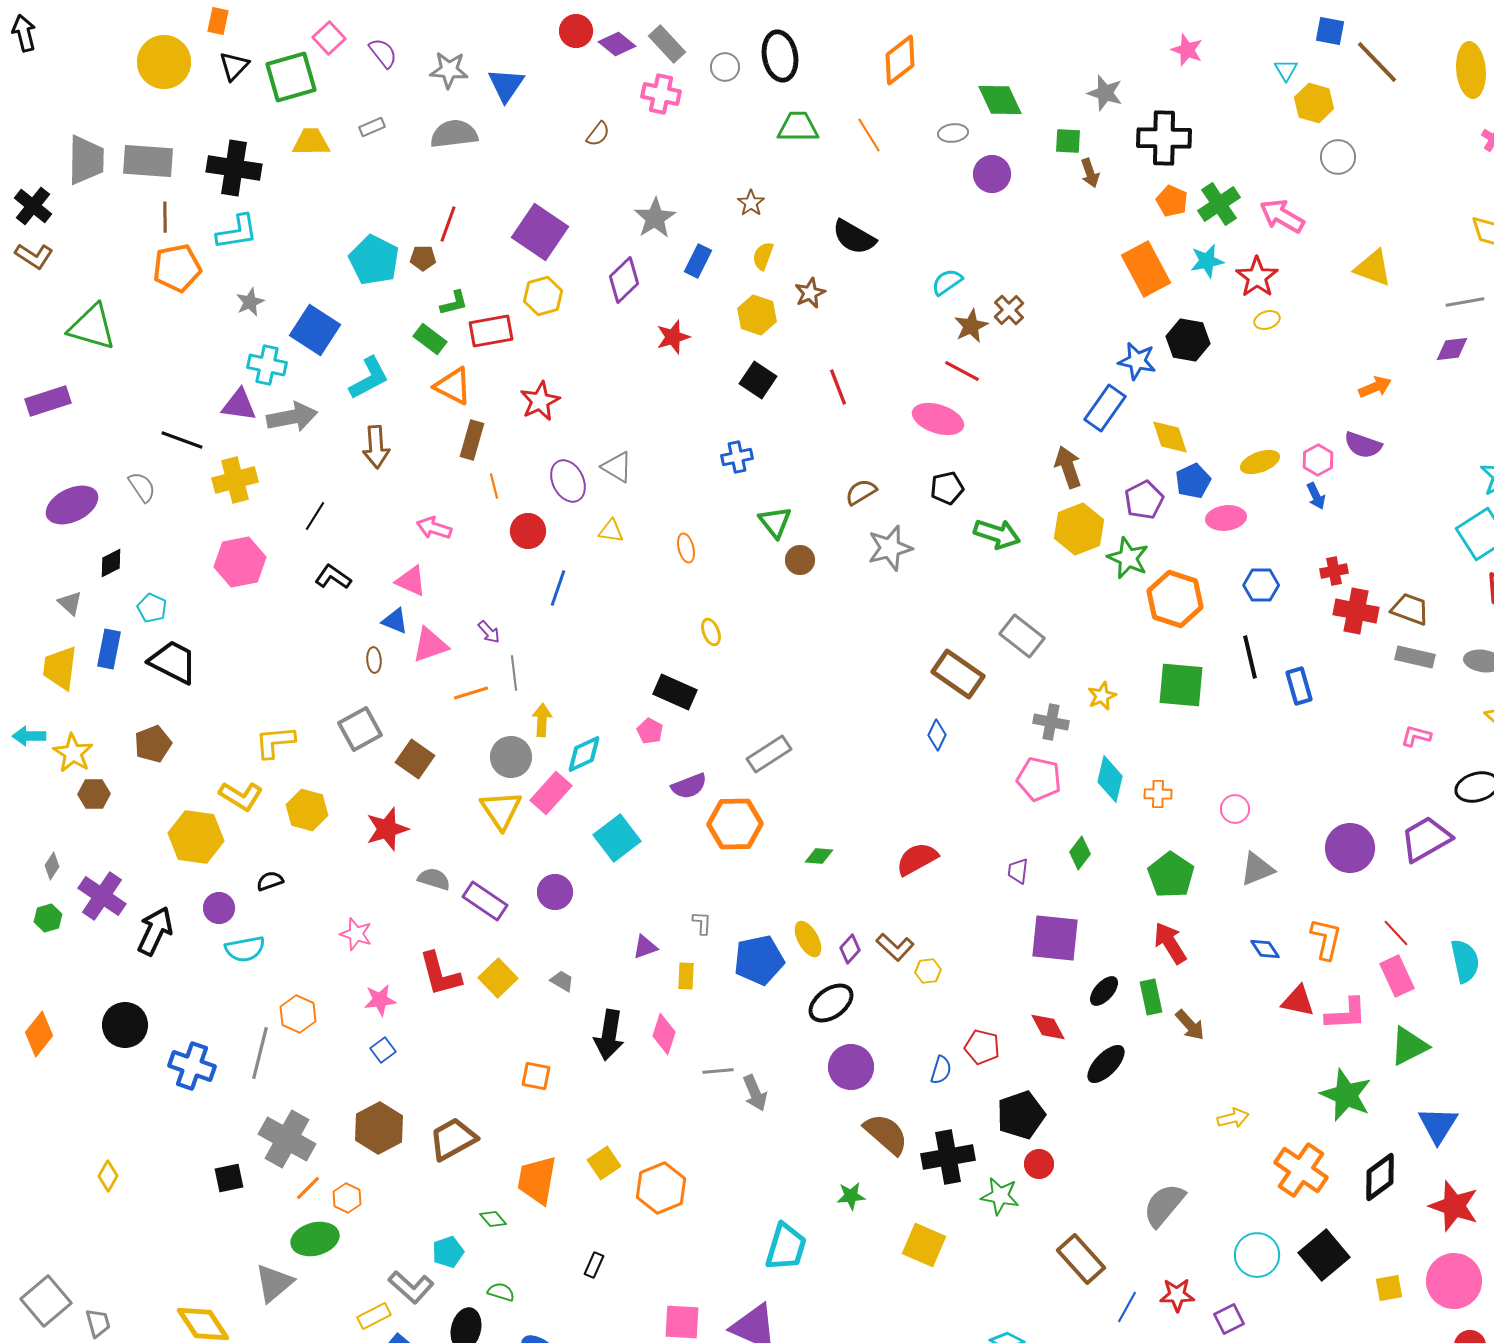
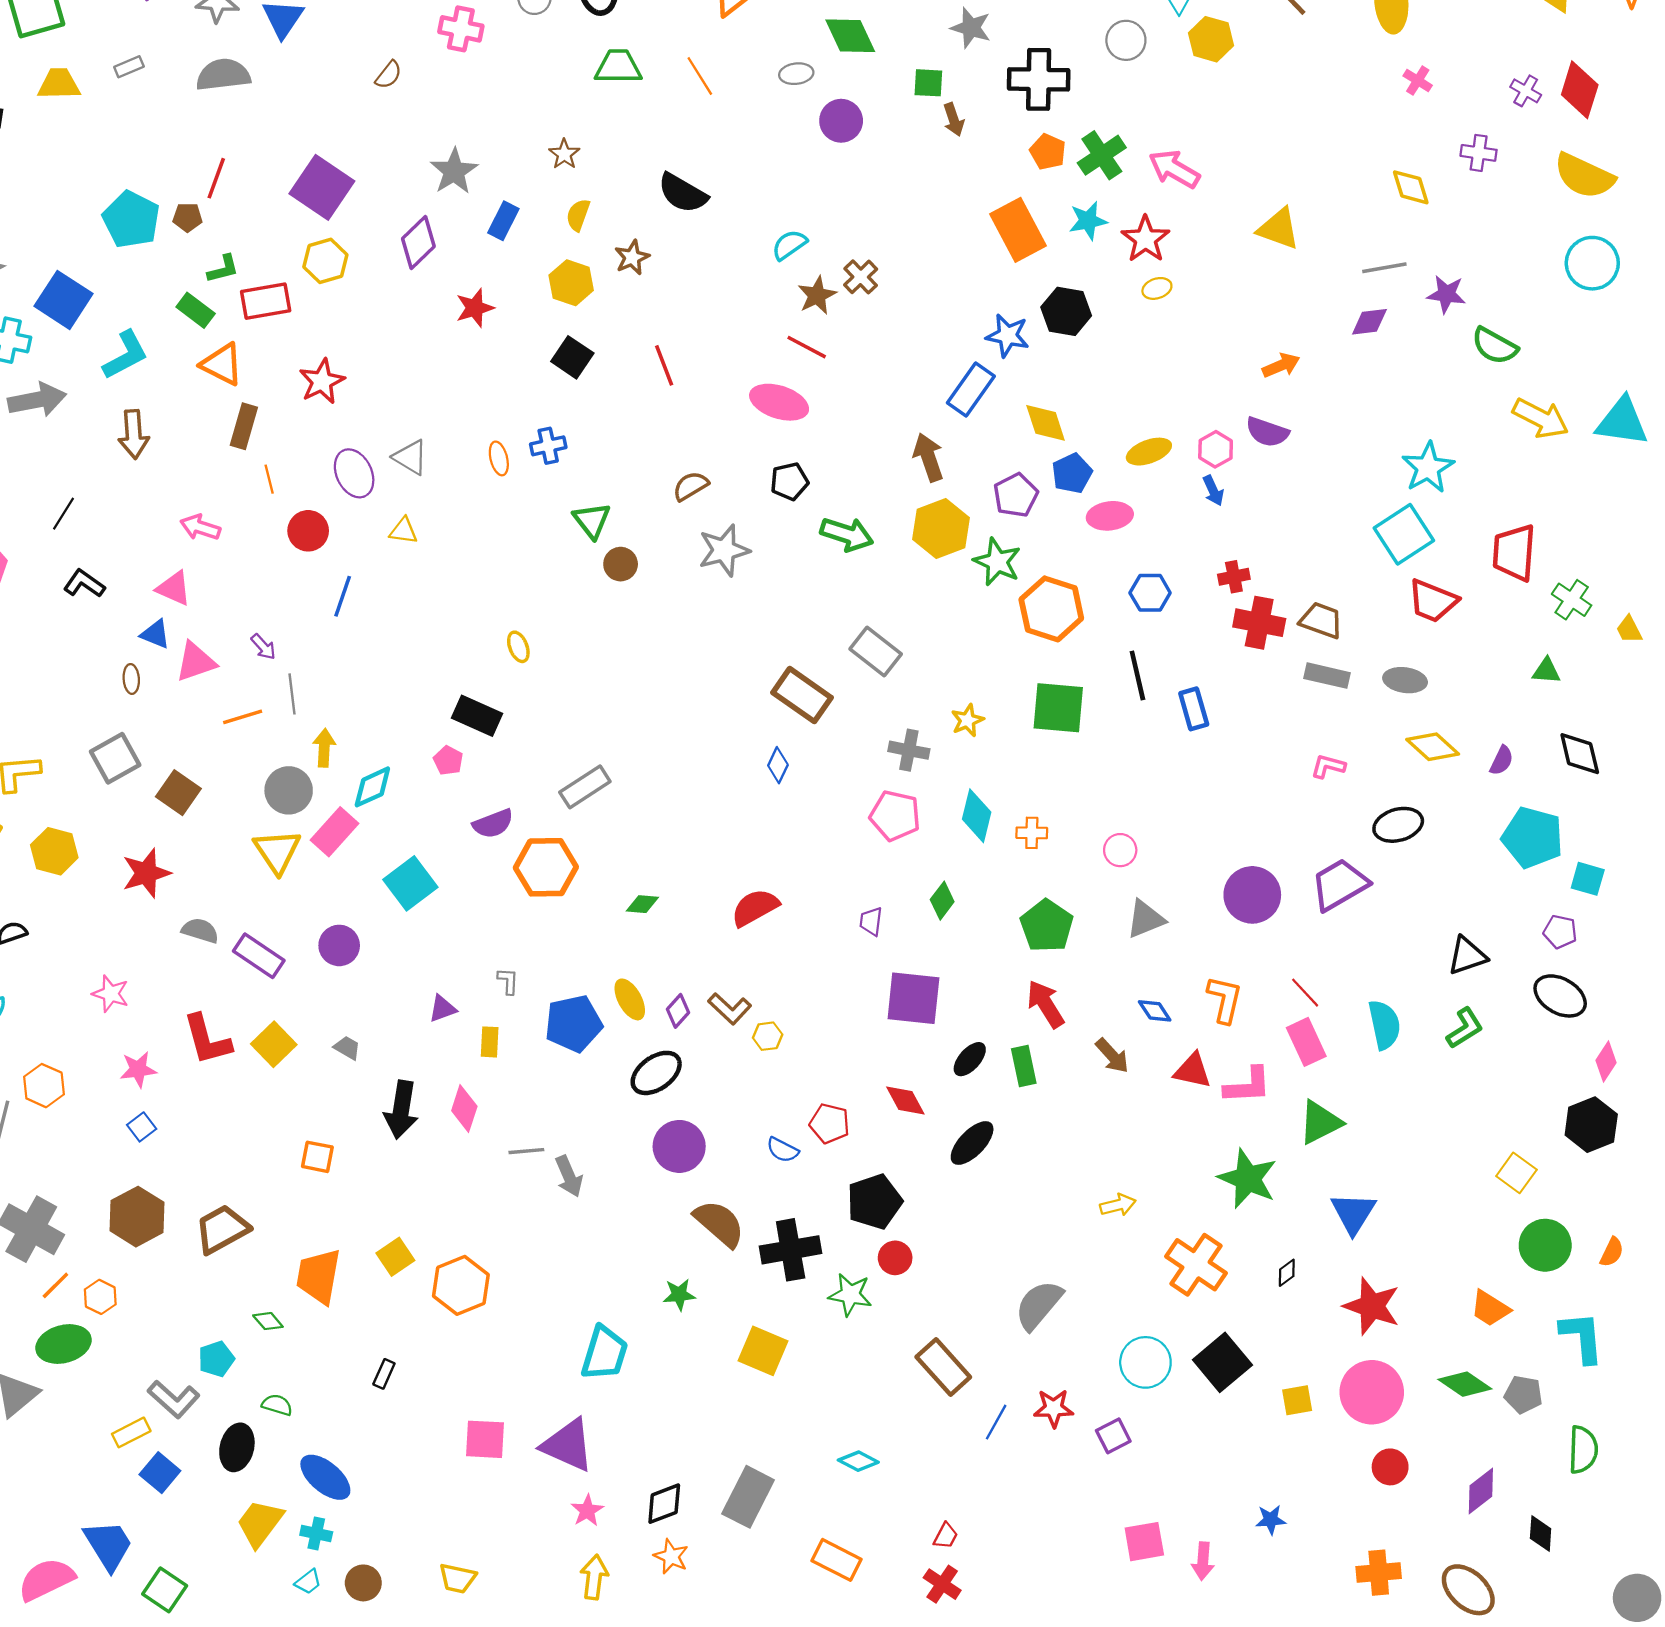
gray circle: (1338, 157) -> (1126, 40), moved
orange ellipse: (686, 548) -> (499, 458), moved
brown arrow: (1190, 1025) -> (1112, 1056), moved
blue semicircle: (941, 1070) -> (783, 1150), turned 100
black diamond: (1380, 1177) -> (1287, 1273), size x0.5

